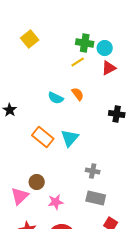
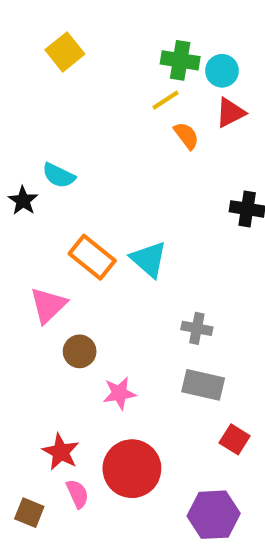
orange semicircle: (78, 94) -> (186, 136), moved
cyan semicircle: (56, 98) -> (59, 175), moved
cyan triangle: (70, 138) -> (149, 259), turned -30
pink triangle: (20, 196) -> (48, 305), moved

